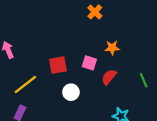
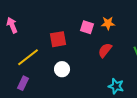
pink square: (89, 63) -> (87, 27), moved
white circle: (71, 92) -> (62, 69), moved

